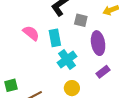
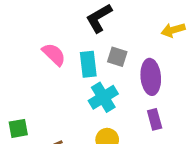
gray square: (81, 20) -> (117, 57), moved
purple rectangle: (103, 72) -> (155, 119), turned -72

